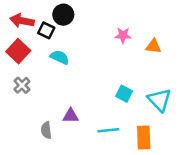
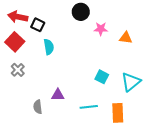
black circle: (63, 15) -> (81, 12), moved
cyan semicircle: (60, 57) -> (49, 47), turned 56
cyan triangle: (159, 100) -> (131, 82), turned 35

